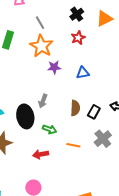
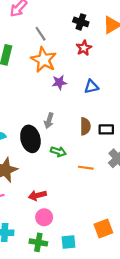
black cross: (77, 14) -> (81, 22), turned -32
black rectangle: (94, 112) -> (106, 129), turned 64
red arrow: (41, 154) -> (37, 195), moved

